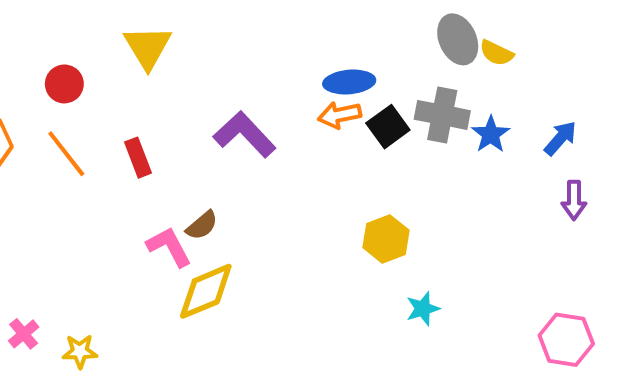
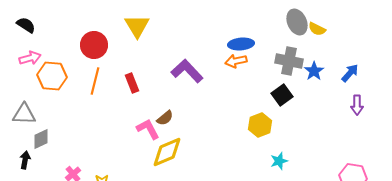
red circle: (64, 84) -> (94, 45), size x1.4
black square: (388, 127) -> (282, 95), moved
orange line: (66, 154) -> (95, 81), turned 52

